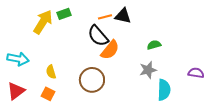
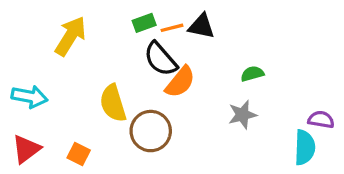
green rectangle: (64, 14) -> (144, 23), moved
yellow semicircle: (51, 72) -> (113, 103), moved, size x1.6
cyan semicircle: (164, 90) -> (305, 147), moved

